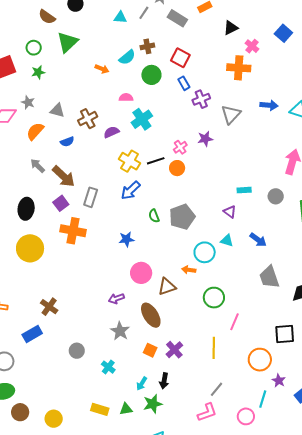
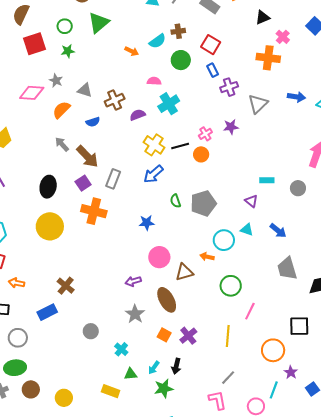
green triangle: (126, 409) -> (130, 374), moved
pink L-shape: (207, 412) -> (217, 400), turned -85

